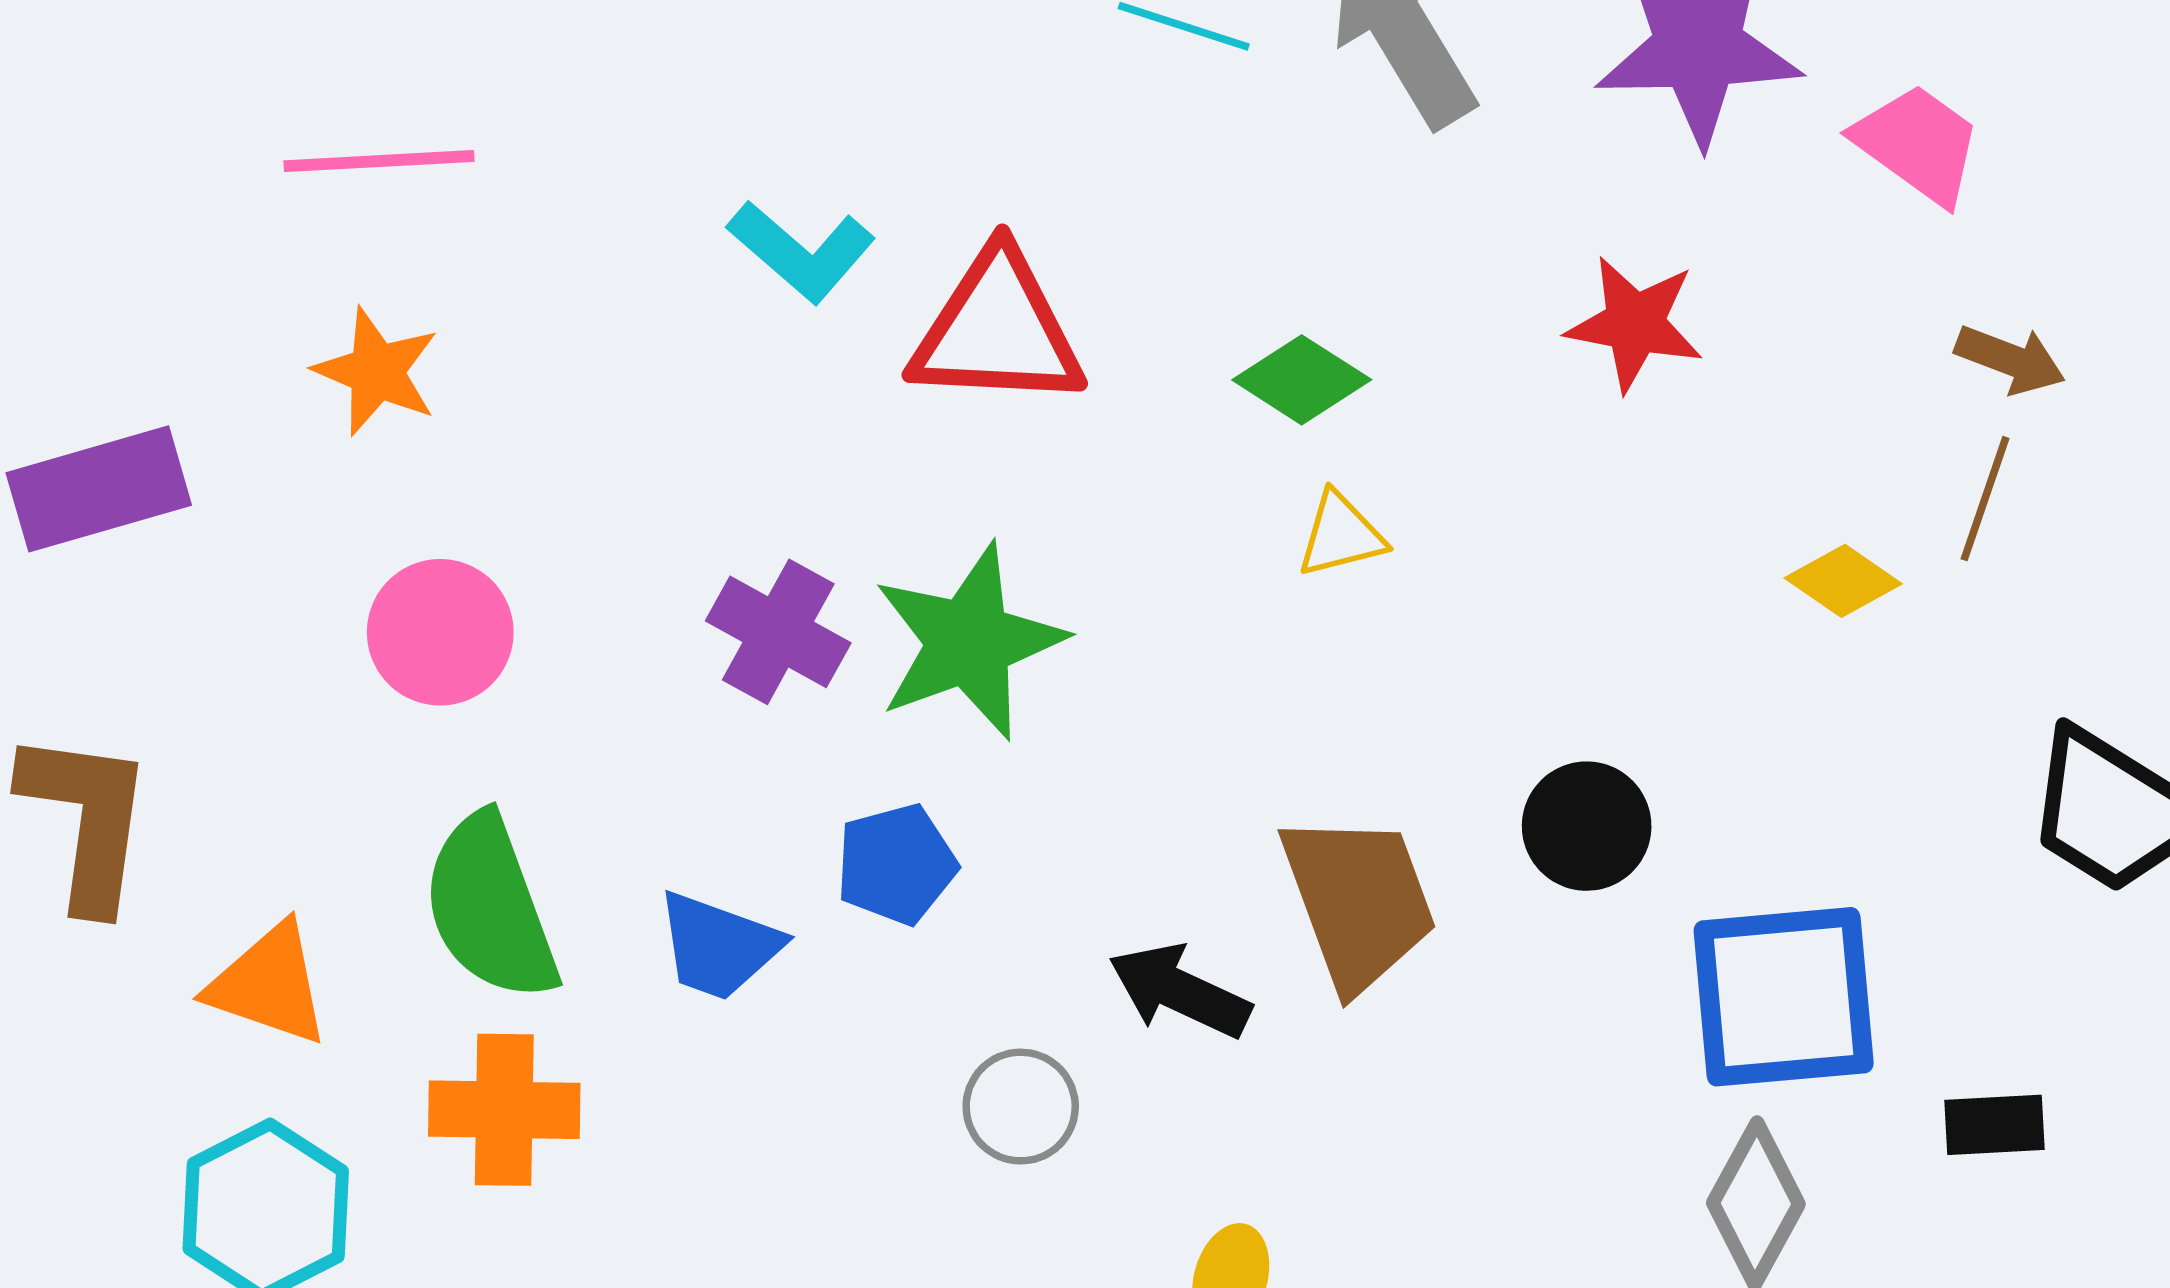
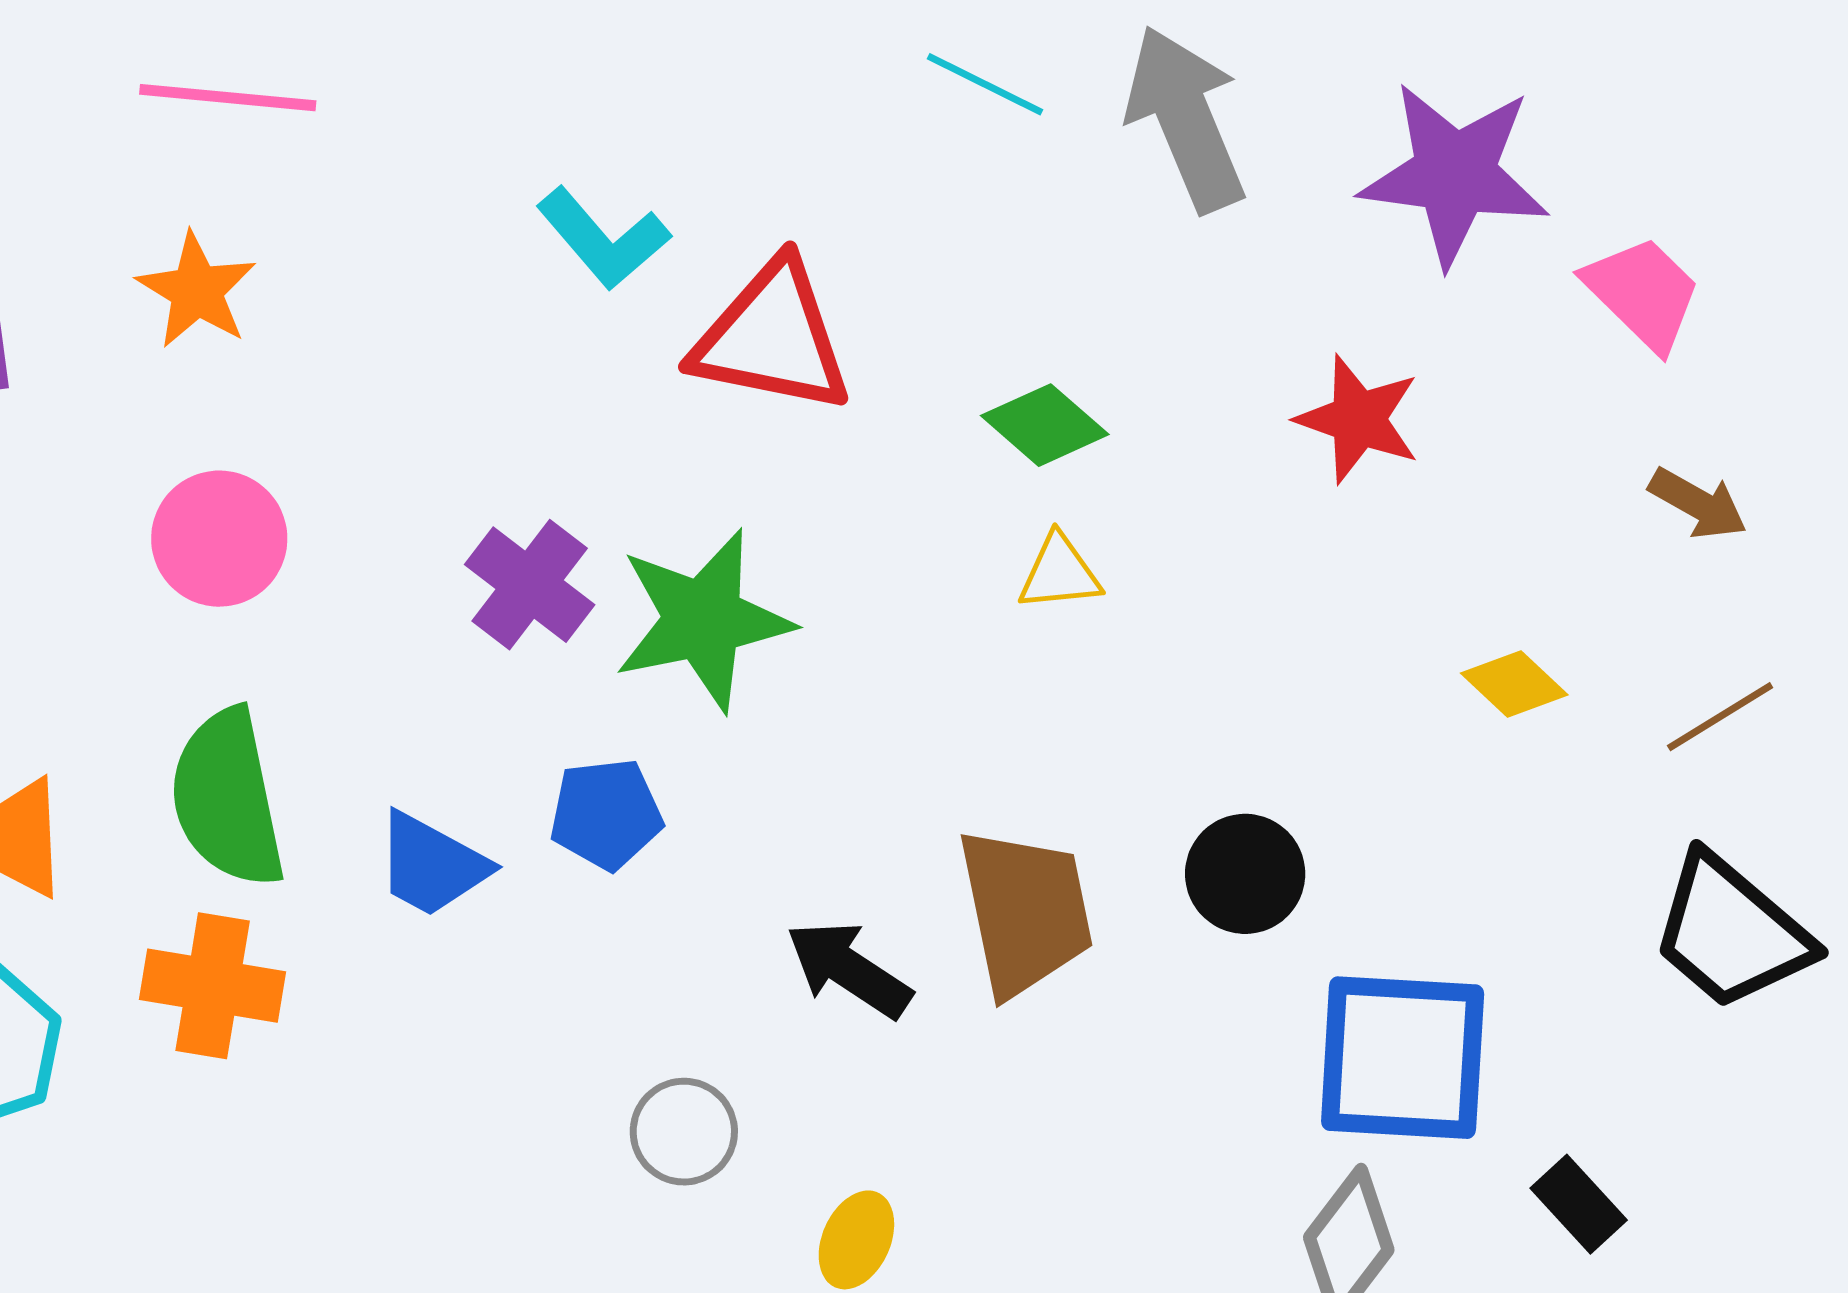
brown line: (1985, 499) -> (1720, 717), moved, turned 31
gray circle: (1021, 1107) -> (684, 1132), moved
black rectangle: (1995, 1125) -> (1579, 1204), turned 42

